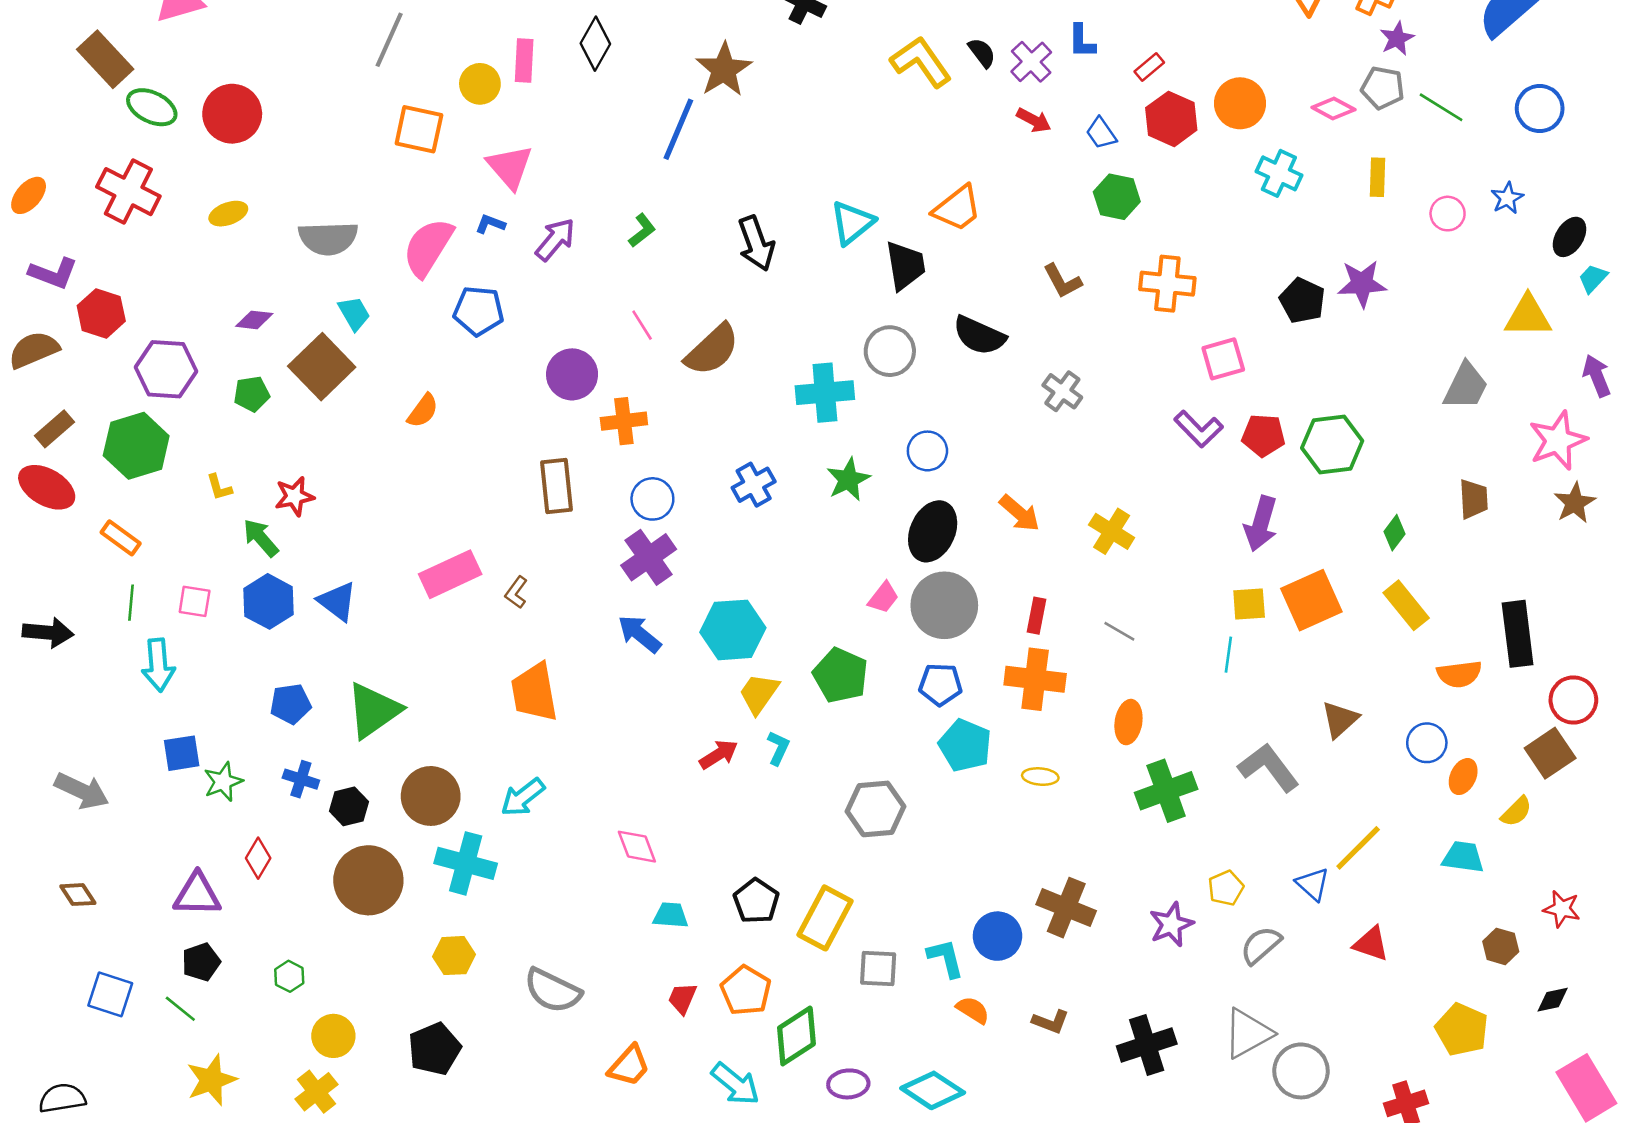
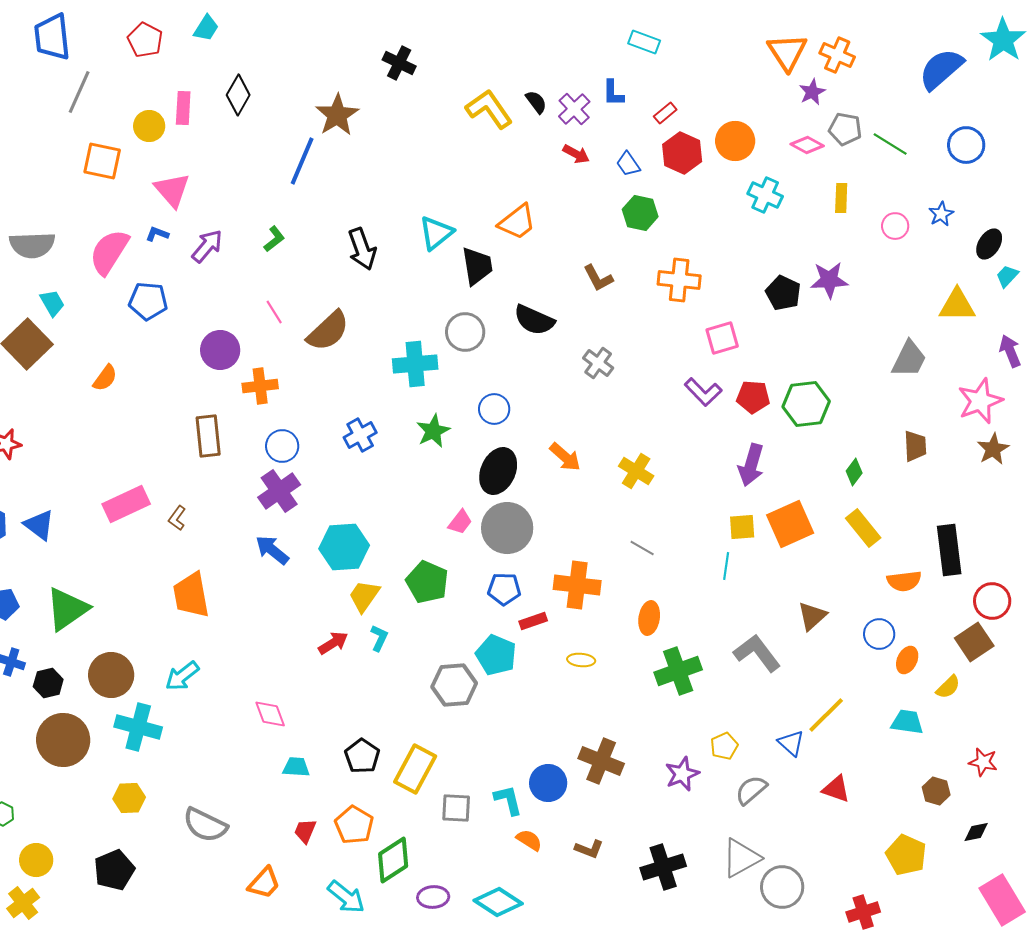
purple star: (1397, 38) -> (812, 92), moved
red rectangle: (1036, 616) -> (533, 621), moved, turned 60
cyan pentagon: (965, 745) -> (496, 655), moved

